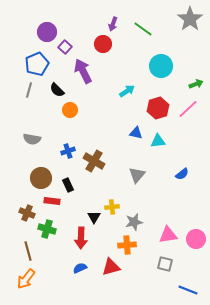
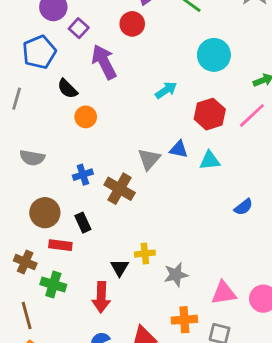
gray line: (29, 90) -> (17, 99), moved
gray triangle: (137, 175) -> (149, 159), moved
orange cross: (127, 245) -> (184, 320), moved

